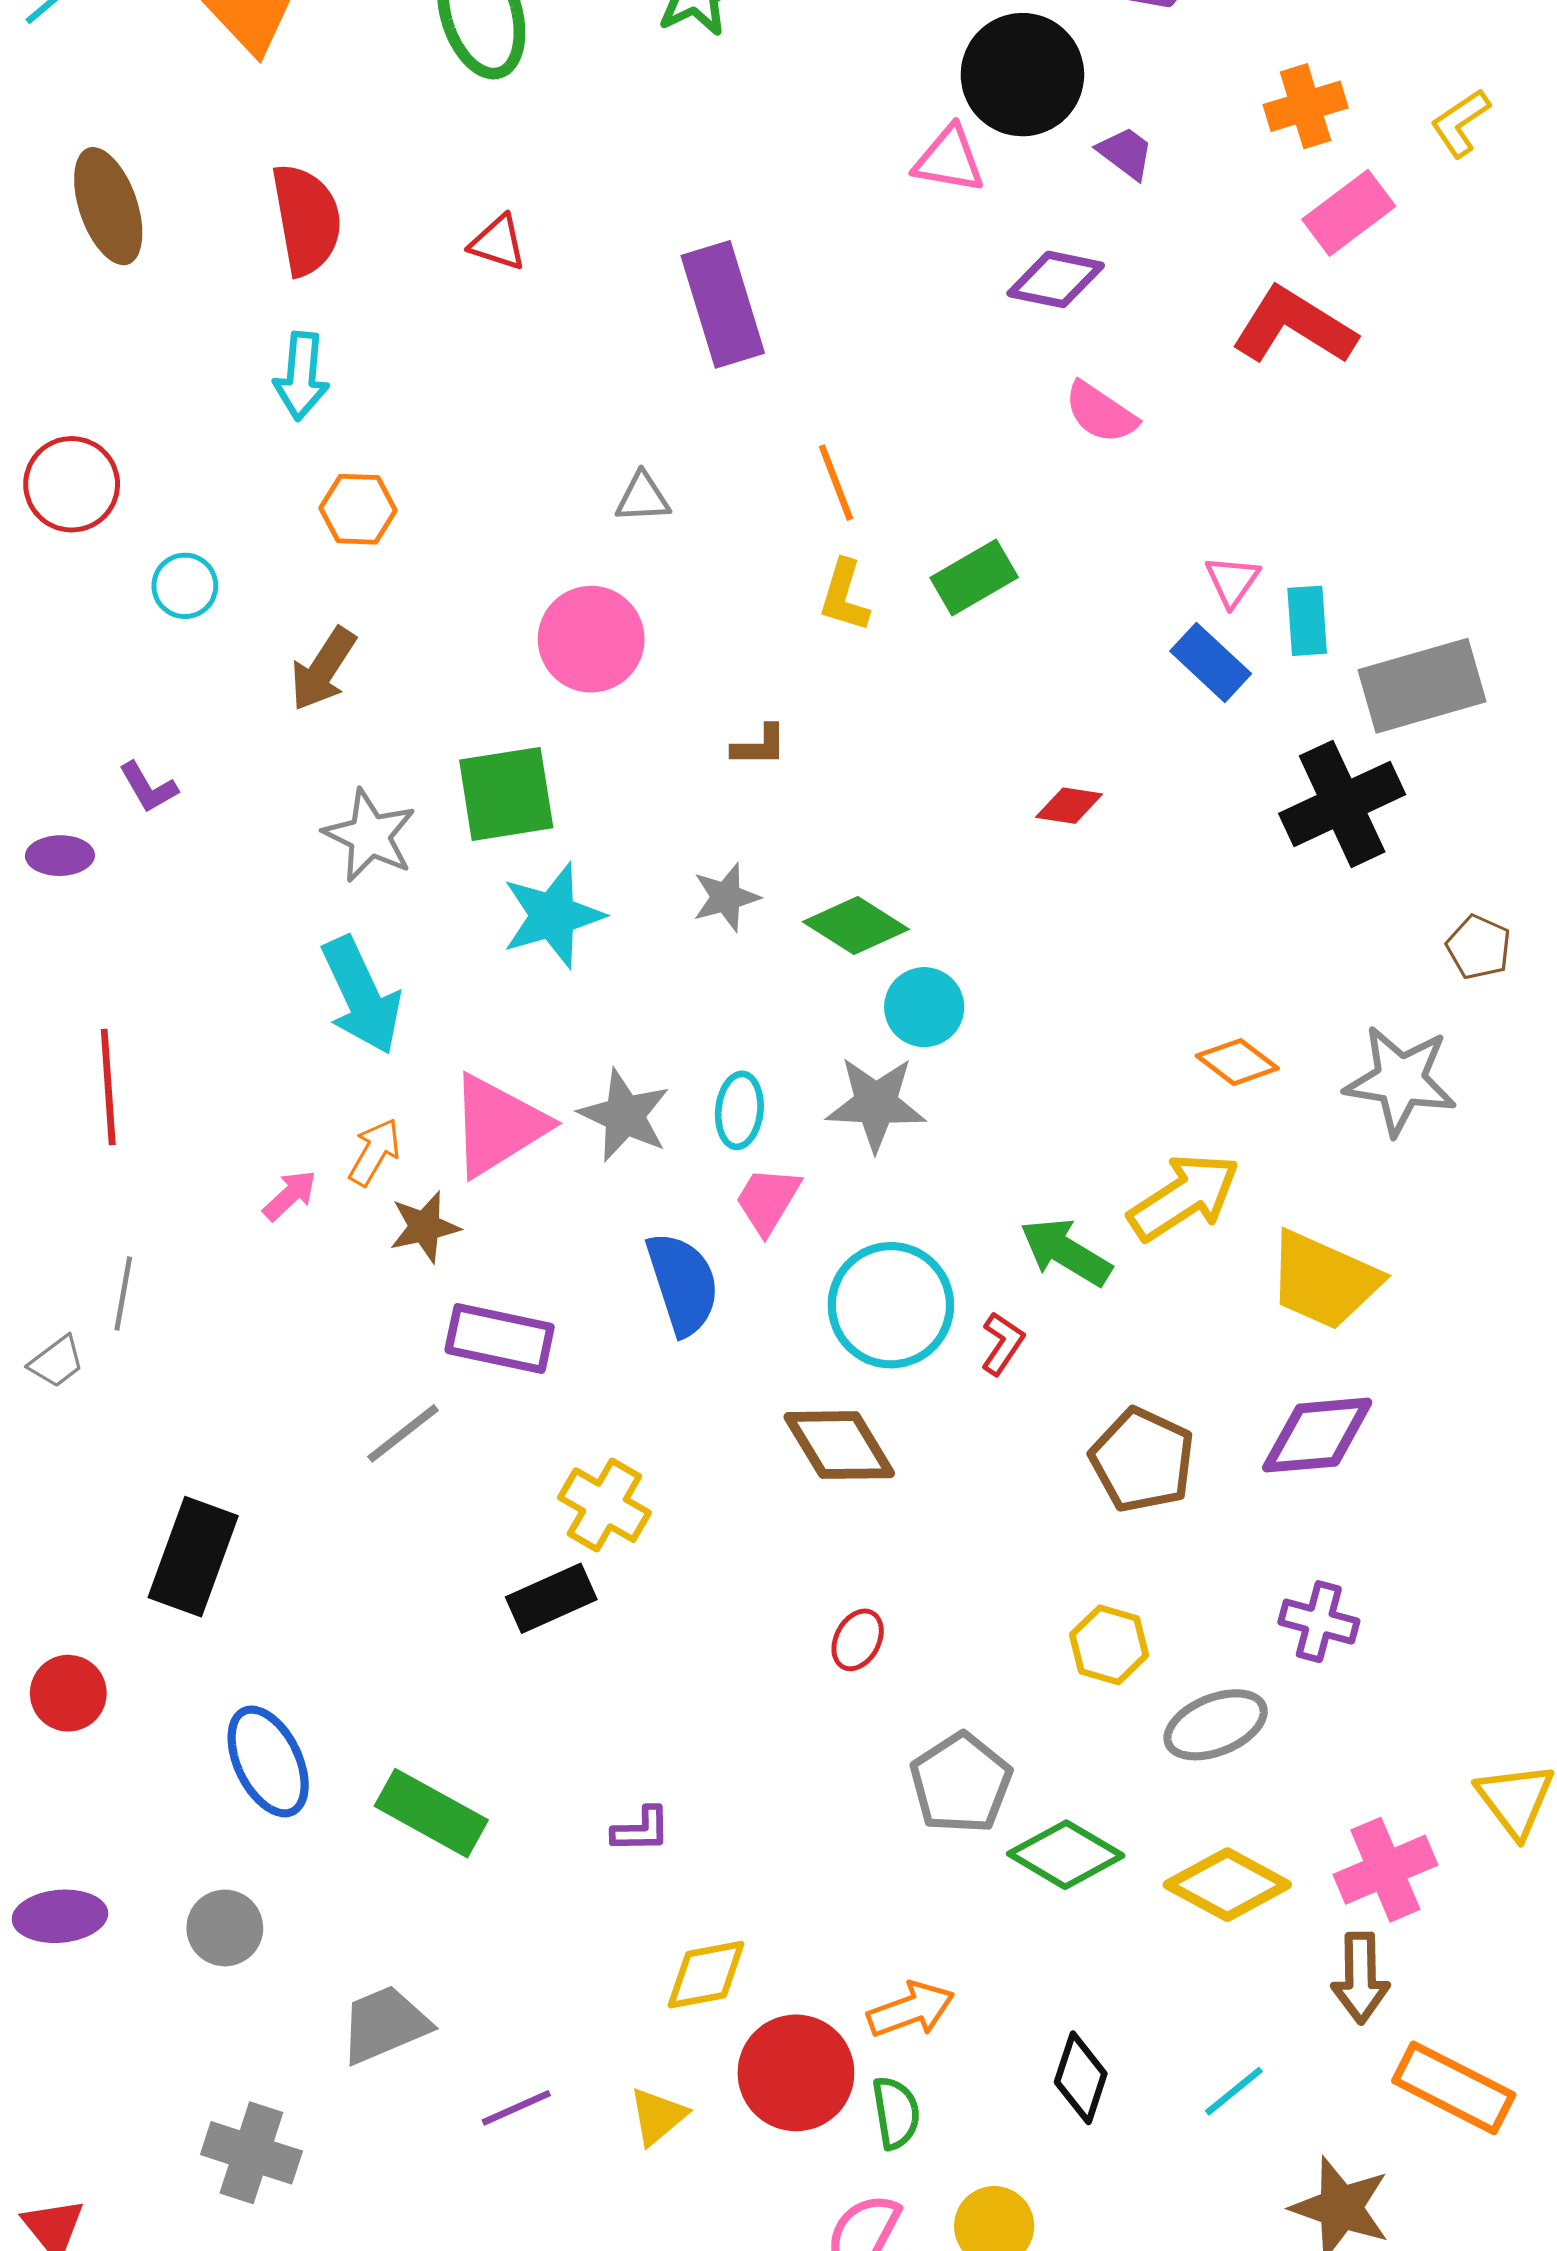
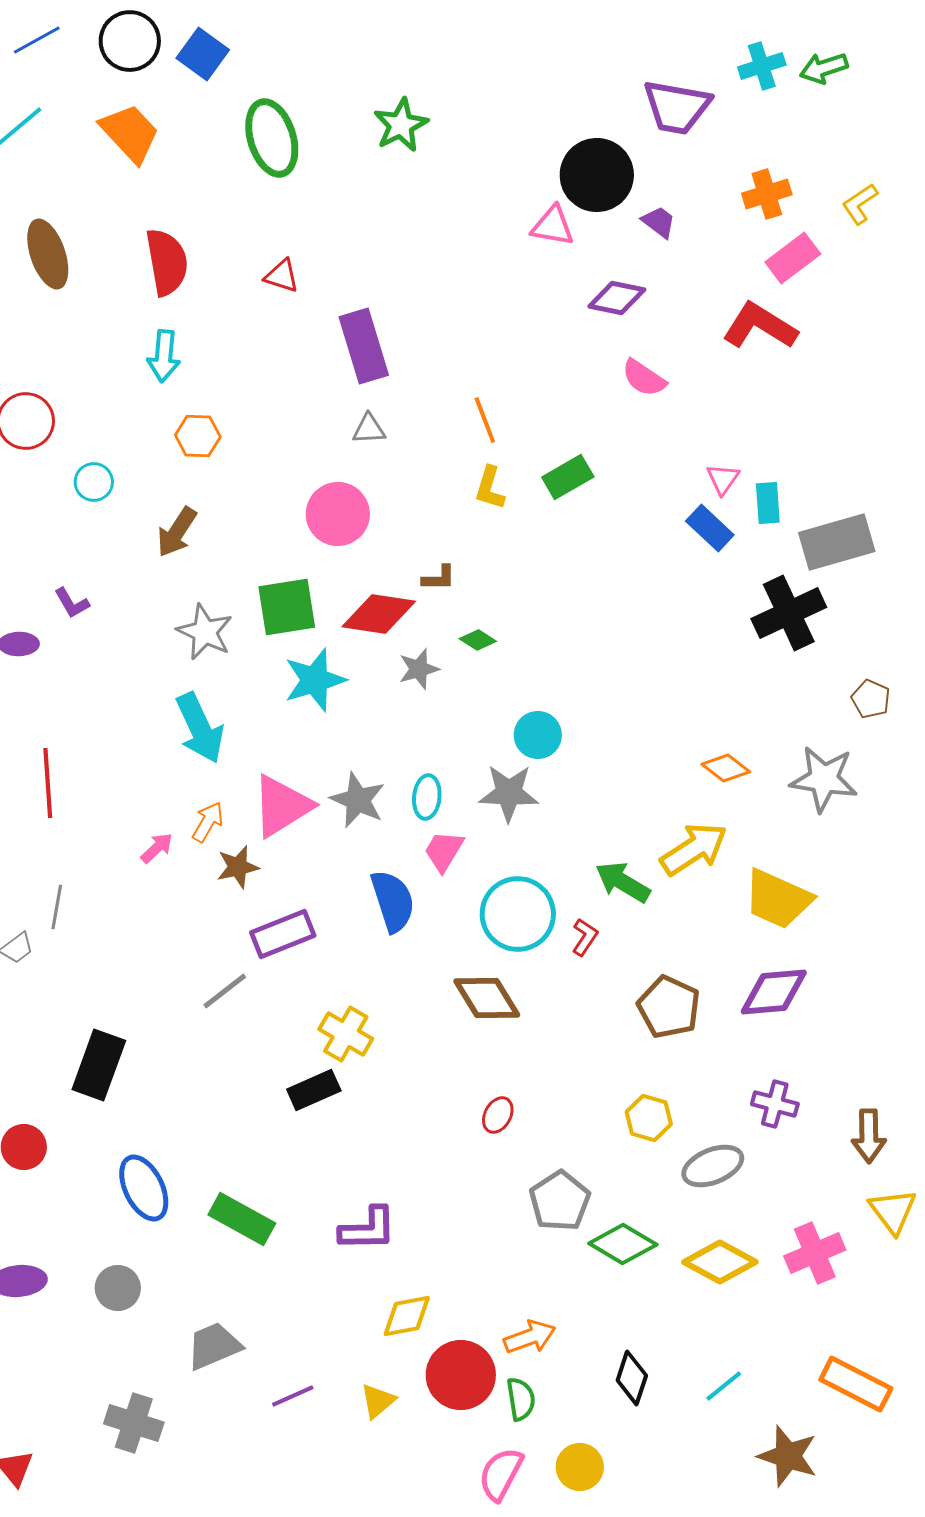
purple rectangle: (723, 304) -> (364, 346), moved
red diamond: (1069, 806) -> (379, 614), moved, size x1.8
green diamond: (856, 926) -> (478, 640), moved, size x0.6
purple rectangle: (500, 1338) -> (283, 934), turned -34
purple L-shape: (641, 1830) -> (368, 1229), size x1.6
brown arrow: (1360, 1978) -> (869, 1136), moved

